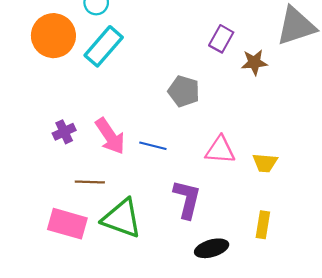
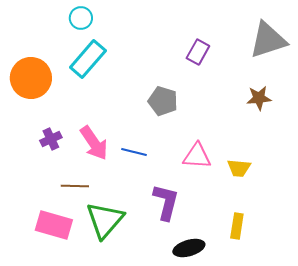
orange circle: (53, 36) -> (31, 78), moved
brown star: (254, 62) -> (259, 98), moved
green triangle: (122, 218) -> (105, 220), turned 51

